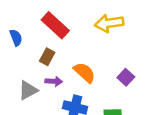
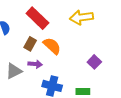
orange semicircle: (84, 72) -> (52, 46), moved

